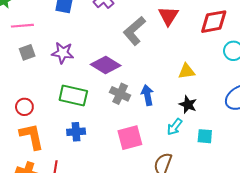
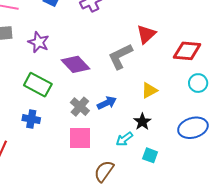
gray L-shape: (134, 31) -> (120, 56), moved
yellow triangle: (187, 71) -> (149, 90), turned -36
gray cross: (120, 94) -> (80, 107), moved
blue arrow: (147, 95) -> (107, 103), turned 60

